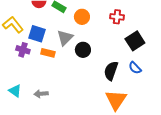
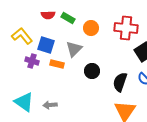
red cross: (117, 17) -> (126, 28), size x1.6
black circle: (83, 50) -> (92, 71), moved
cyan triangle: (15, 91) -> (24, 102), size x1.5

